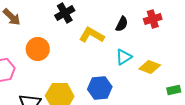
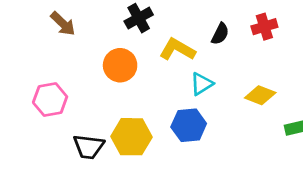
orange circle: (38, 49) -> (120, 65), moved
cyan triangle: (124, 57) -> (202, 84), moved

